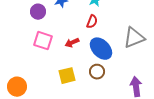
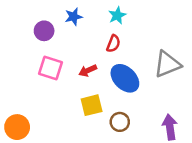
brown circle: (97, 72) -> (120, 122), moved
yellow square: (67, 76) -> (92, 105), moved

